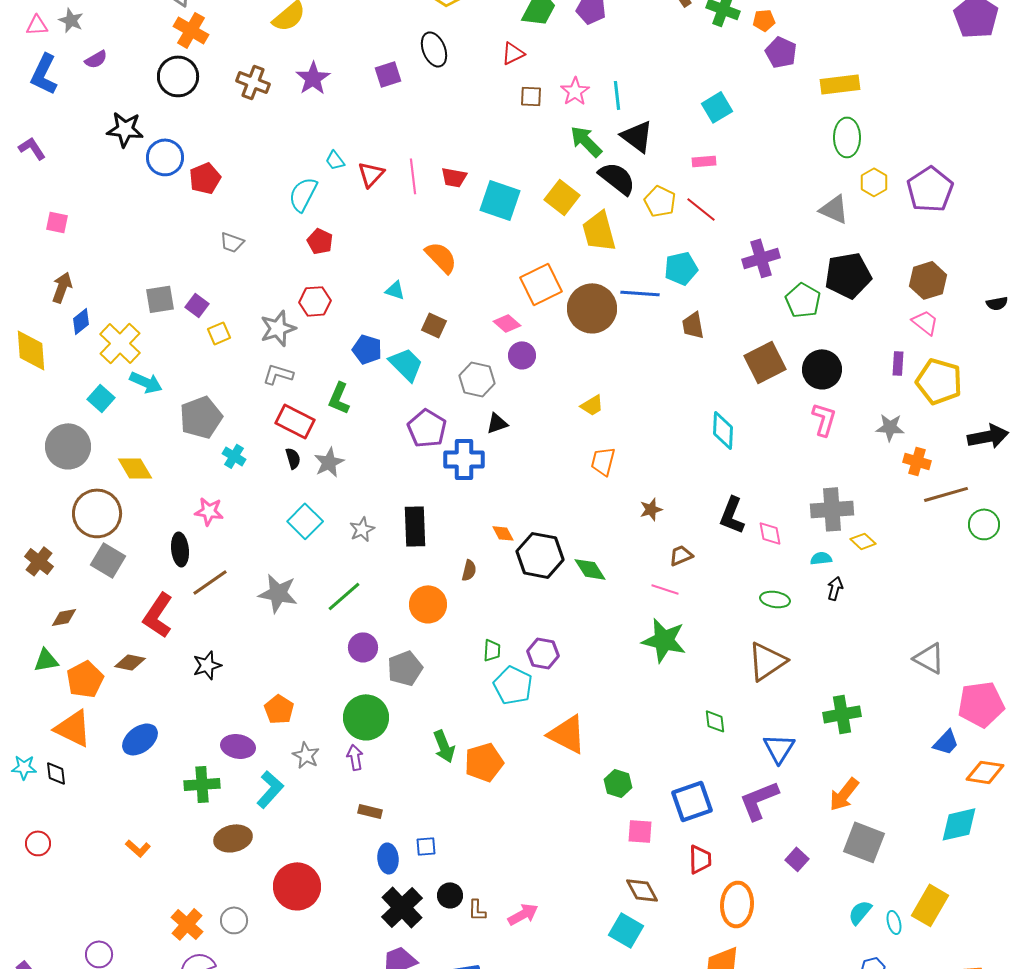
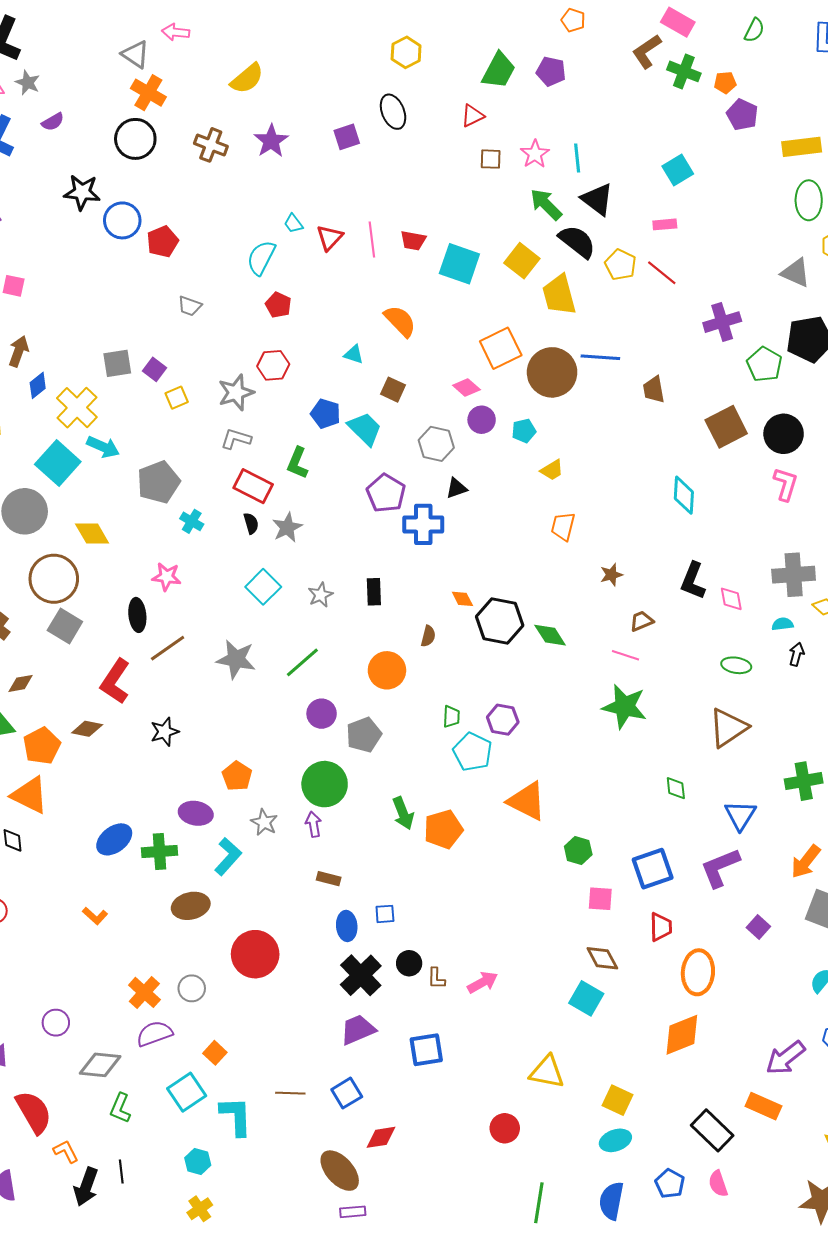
cyan pentagon: (681, 268) -> (524, 431), moved, size x0.7
cyan square: (101, 398) -> (58, 463), size x1.6
black rectangle: (415, 526) -> (374, 592), size x0.7
blue ellipse: (140, 739) -> (114, 839), moved

